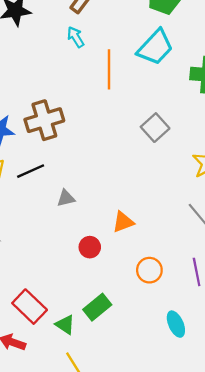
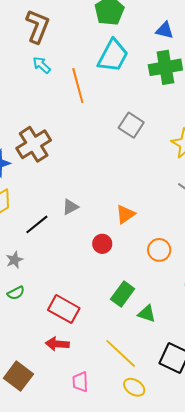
black line: (31, 171) -> (37, 224), moved
green triangle: (65, 325) -> (147, 314), moved

